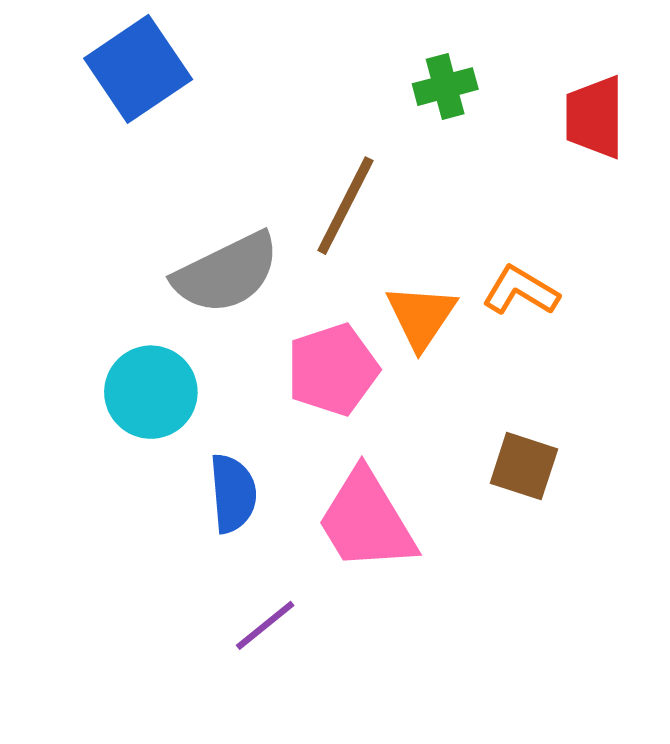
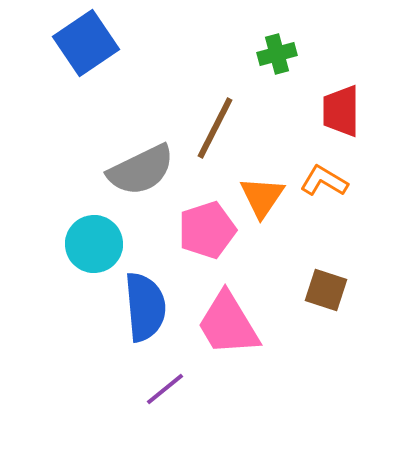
red trapezoid: (595, 117) -> (341, 111), moved
blue semicircle: (233, 493) -> (145, 307), size x1.4

